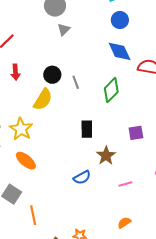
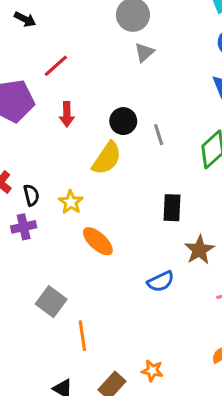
yellow star: (21, 129) -> (71, 202), size x0.7
orange ellipse: (26, 161) -> (98, 241), moved

